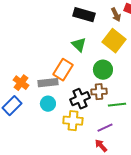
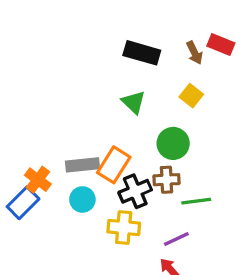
yellow square: (114, 41) -> (191, 96), size x0.6
orange rectangle: (63, 70) -> (114, 165), moved
orange cross: (21, 83) -> (38, 180), moved

